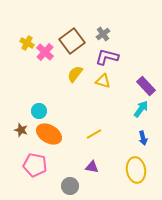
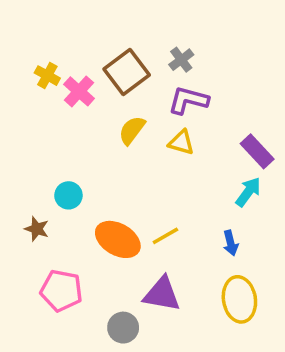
orange ellipse: (49, 134) -> (118, 239), moved
blue arrow: (143, 138) -> (231, 243), moved
purple triangle: (92, 167) -> (162, 294), size x1.6

